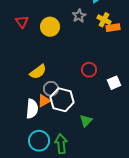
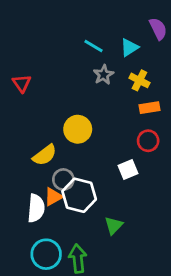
yellow circle: (50, 27) -> (78, 129), moved
orange rectangle: (113, 28) -> (150, 108), moved
red circle: (89, 70) -> (148, 141), moved
white square: (114, 83) -> (128, 169), moved

